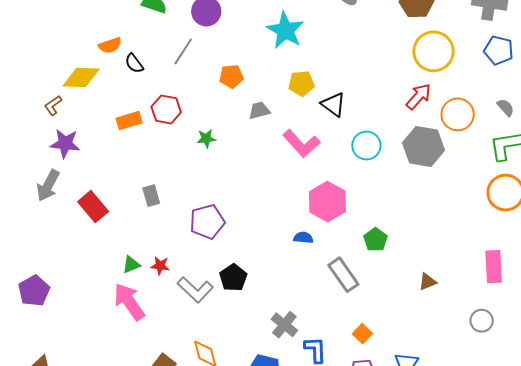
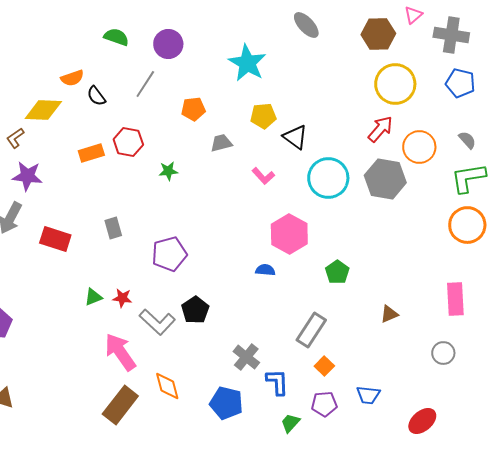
pink L-shape: (301, 144) -> (263, 176), size x0.6
cyan circle: (366, 146) -> (328, 178), size x1.4
red rectangle: (93, 207) -> (55, 239), turned -32
gray rectangle: (343, 275) -> (311, 330), moved, turned 68
pink arrow: (129, 302) -> (120, 352), moved

